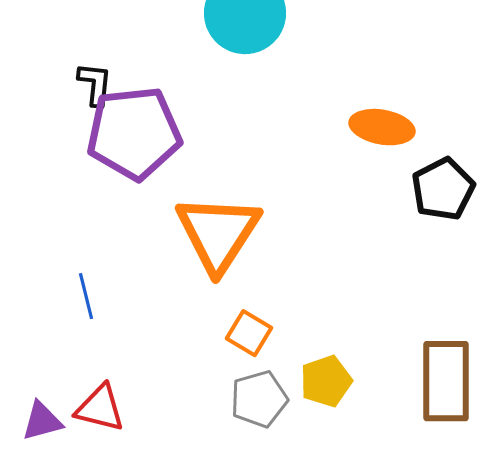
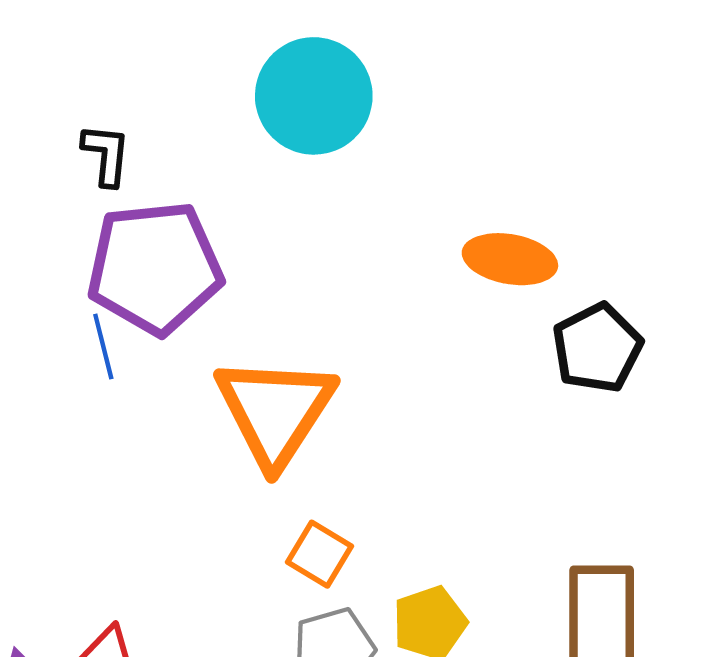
black L-shape: (95, 84) -> (106, 155), moved
blue line: (86, 296) -> (103, 347), moved

